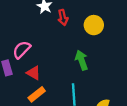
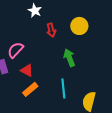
red arrow: (63, 17) -> (51, 30), moved

